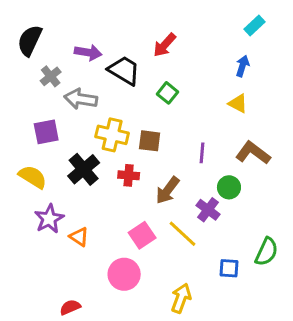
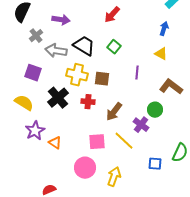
black trapezoid: (124, 70) -> (84, 46), moved
purple square: (46, 132) -> (33, 73), turned 30
purple line: (202, 153) -> (137, 73), moved
pink square: (142, 235) -> (97, 142), turned 30
yellow arrow: (181, 298) -> (114, 177), moved

